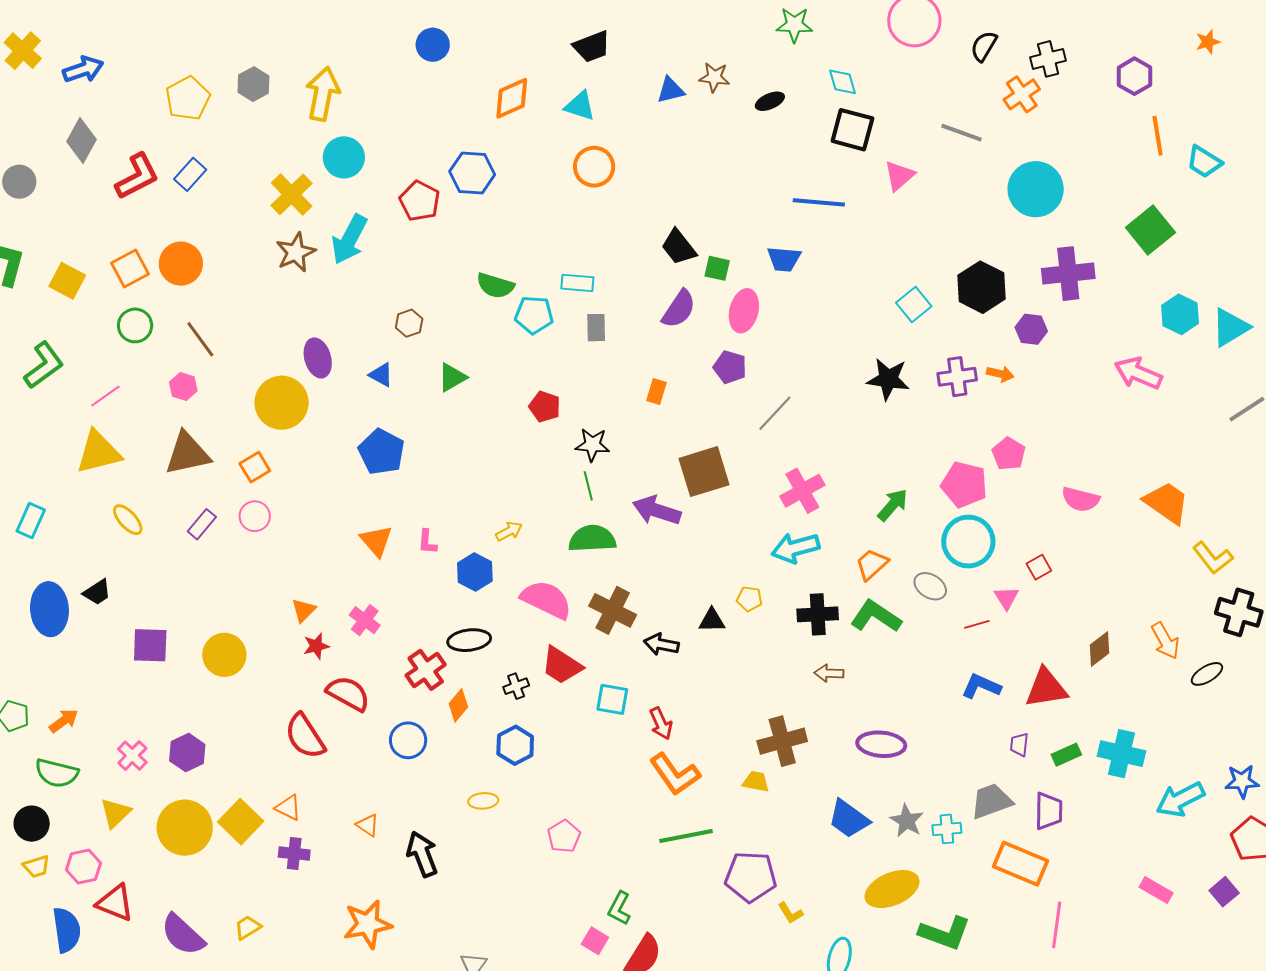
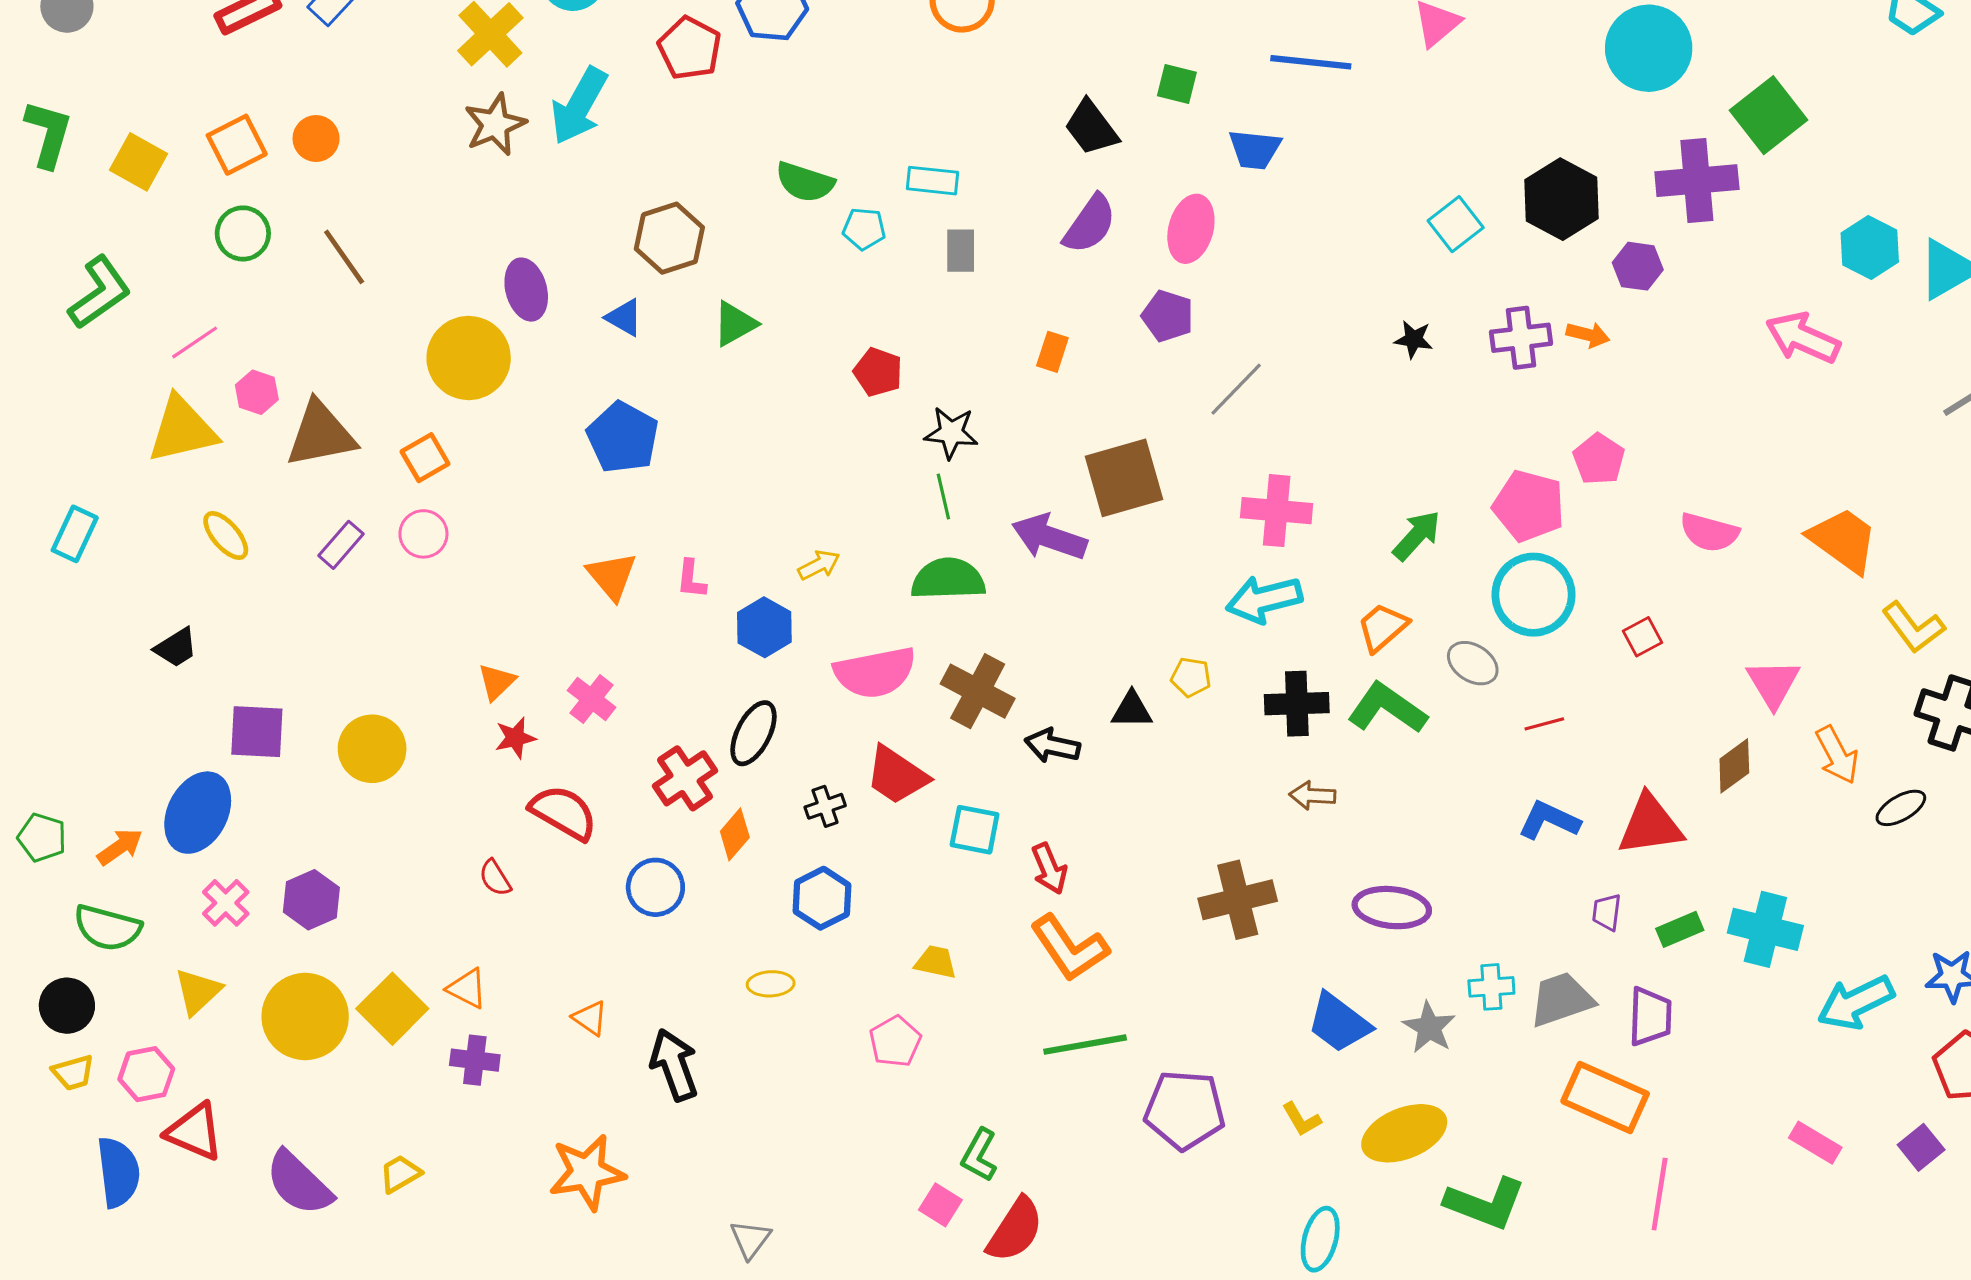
green square: (1150, 230) -> (1769, 115), moved
orange circle: (181, 264) -> (316, 138), size x0.7
green square: (717, 268) -> (1177, 84), moved
cyan pentagon: (534, 315) -> (864, 229), size x0.7
brown hexagon: (409, 323) -> (669, 238), size x1.6
black star: (888, 379) -> (1414, 339), size x0.6
pink hexagon: (183, 387) -> (257, 392), moved
pink cross: (802, 491) -> (1277, 511), turned 33
pink triangle: (1006, 598) -> (1773, 683), moved, size x1.4
pink semicircle: (546, 600) -> (875, 672), turned 142
blue ellipse: (49, 609) -> (198, 813), moved, turned 30
black ellipse: (469, 640) -> (753, 733), turned -57
red semicircle: (305, 736) -> (495, 878), size x0.5
yellow trapezoid: (756, 782) -> (936, 962), moved
cyan cross: (947, 829) -> (1491, 987), moved
yellow L-shape: (790, 913) -> (1301, 1119), moved

